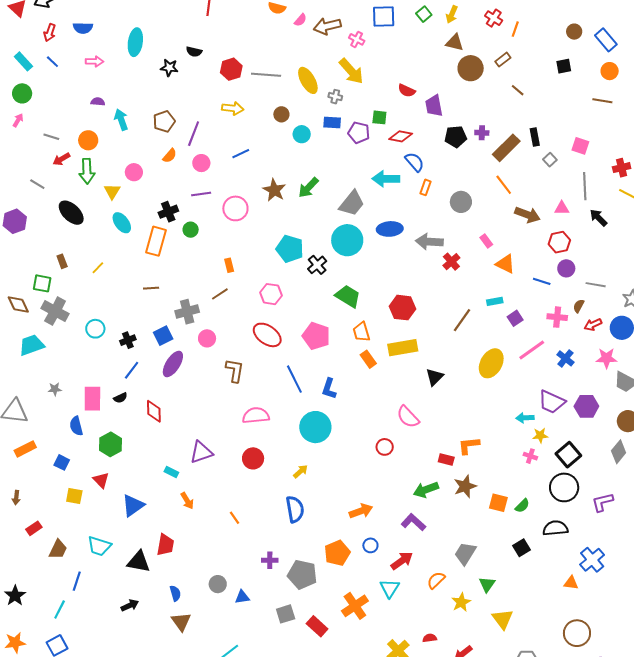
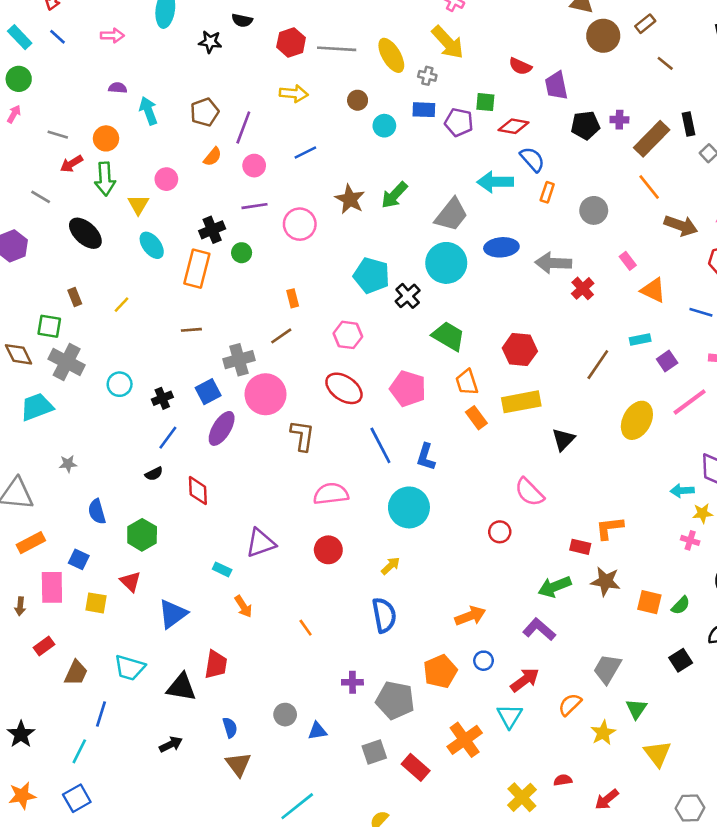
pink circle: (207, 338) -> (266, 394), size x1.8
pink rectangle: (92, 399) -> (52, 587), moved
brown star: (465, 486) -> (606, 581), turned 30

